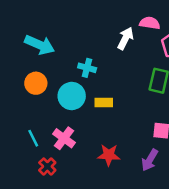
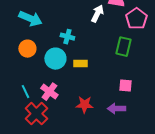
purple arrow: (150, 160) -> (116, 109), turned 60
red cross: (47, 166) -> (36, 114), size x1.6

